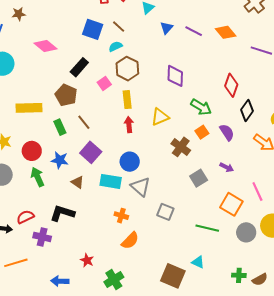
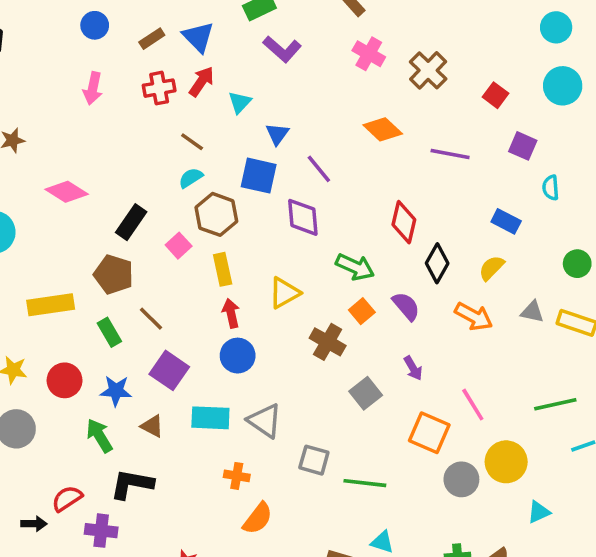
blue square: (93, 29) -> (259, 176), moved
purple line: (194, 31) -> (319, 169), moved, turned 30
blue circle: (130, 162) -> (238, 356), moved
purple arrow: (227, 167) -> (413, 368), turned 40
green arrow: (38, 177) -> (99, 436), moved
green line: (207, 228) -> (365, 483), moved

